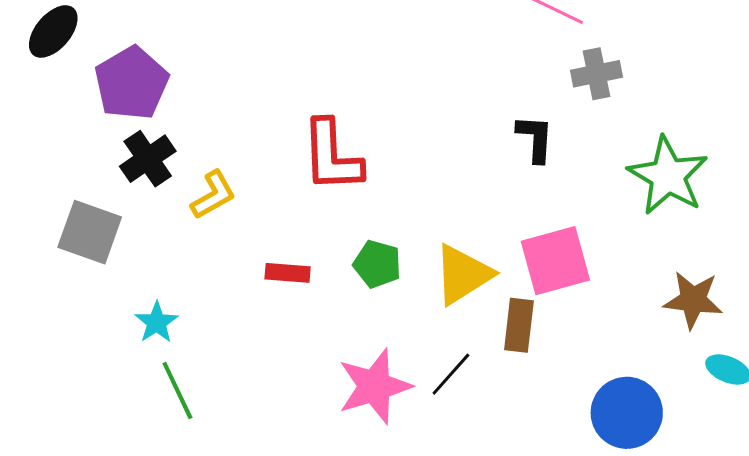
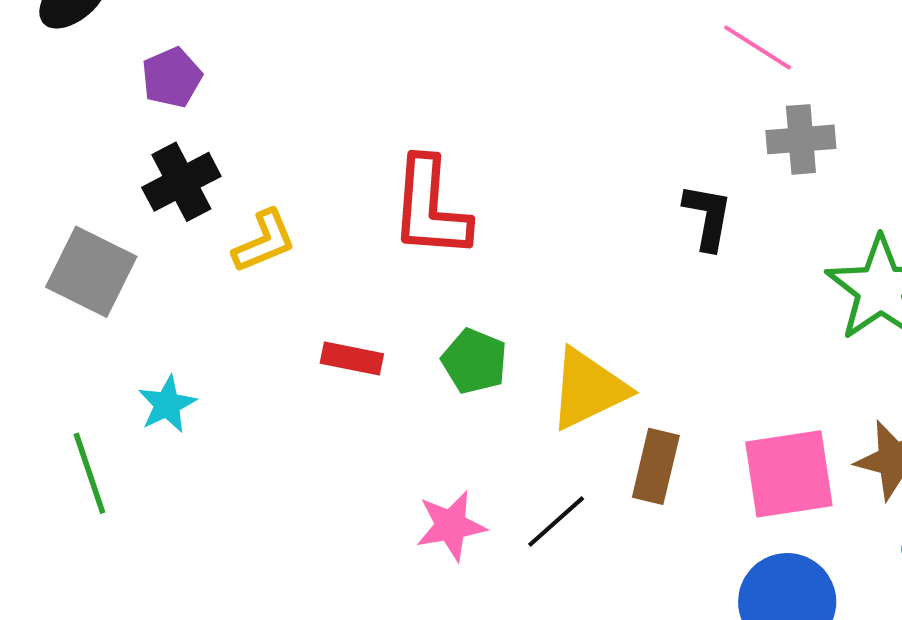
purple pentagon: (132, 83) -> (172, 77), size x0.6
pink square: (555, 261) -> (789, 474), moved
pink star: (374, 386) -> (451, 526), size x0.7
green line: (177, 391) -> (89, 473), moved

